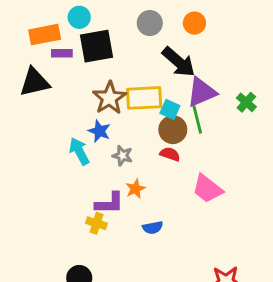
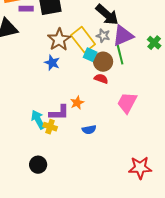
yellow rectangle: (144, 98) -> (83, 40), turned 55
cyan square: (170, 109) -> (90, 55), moved
cyan arrow: (79, 151) -> (38, 120), moved
gray star: (122, 156) -> (103, 36), moved
pink trapezoid: (207, 189) -> (127, 103), turned 80

